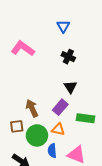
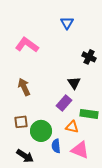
black cross: (68, 57) -> (89, 57), moved
brown arrow: (32, 108) -> (24, 87), moved
orange triangle: (58, 129) -> (72, 127), moved

